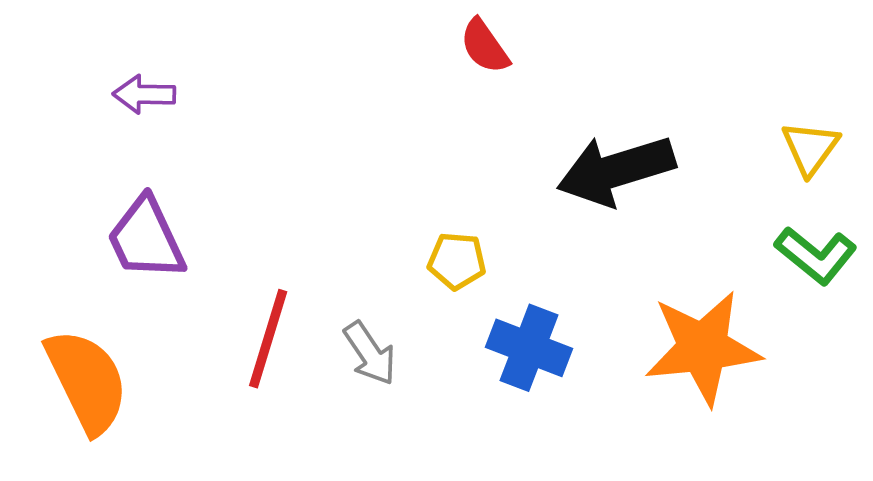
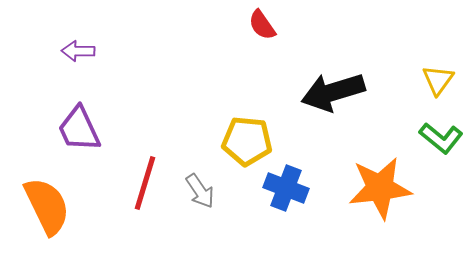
yellow pentagon: (457, 261) -> (247, 141), size x1.6

